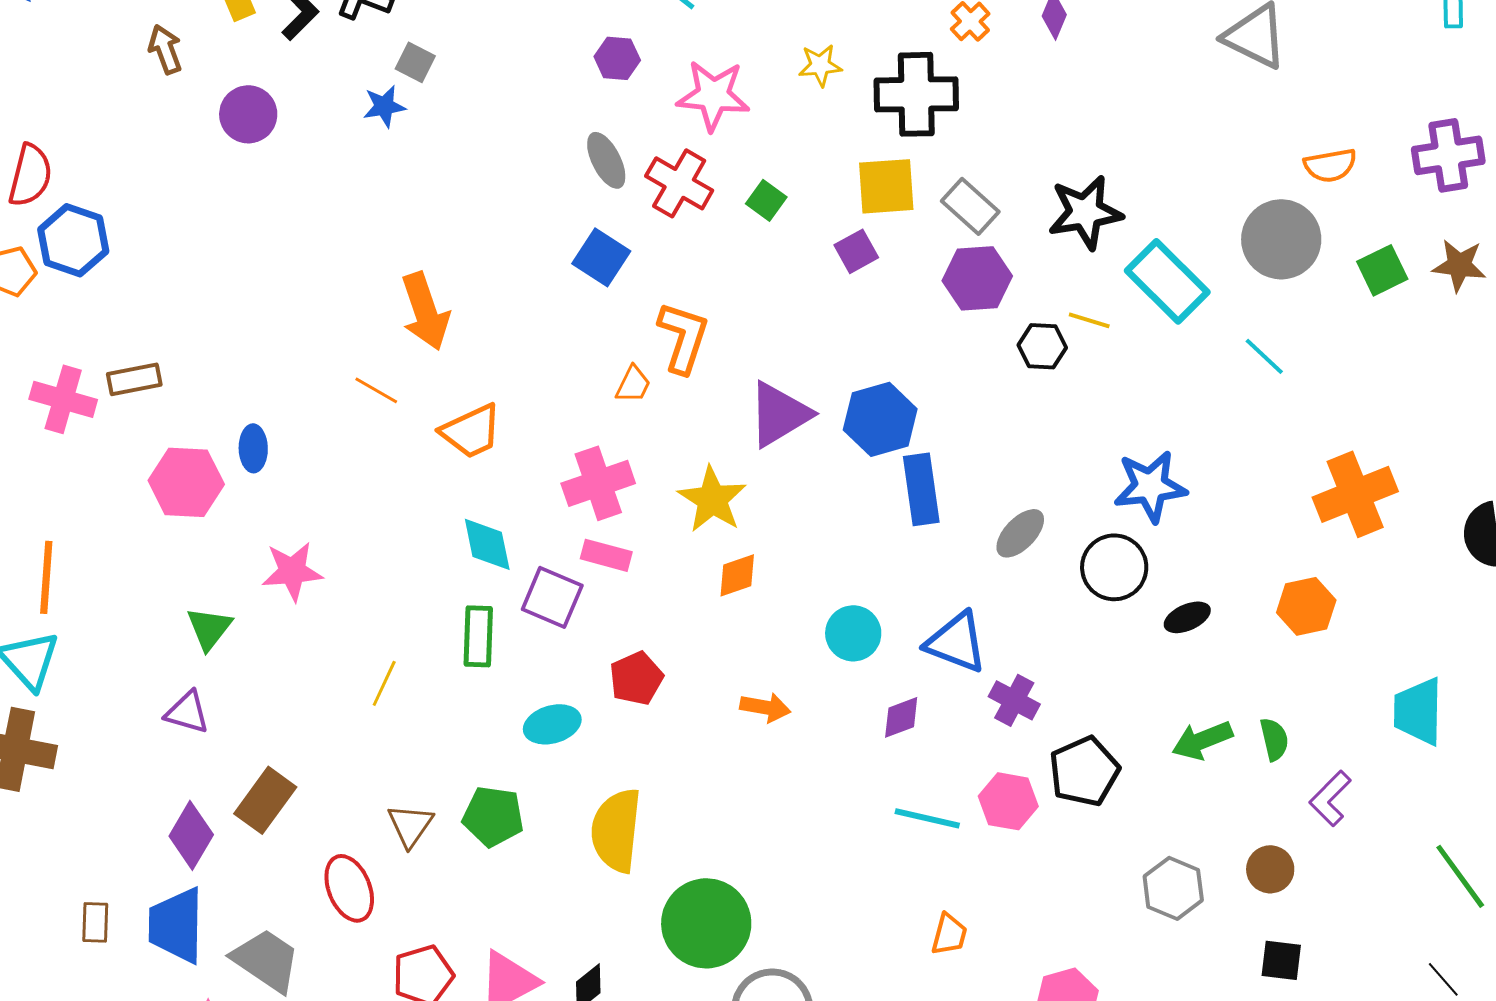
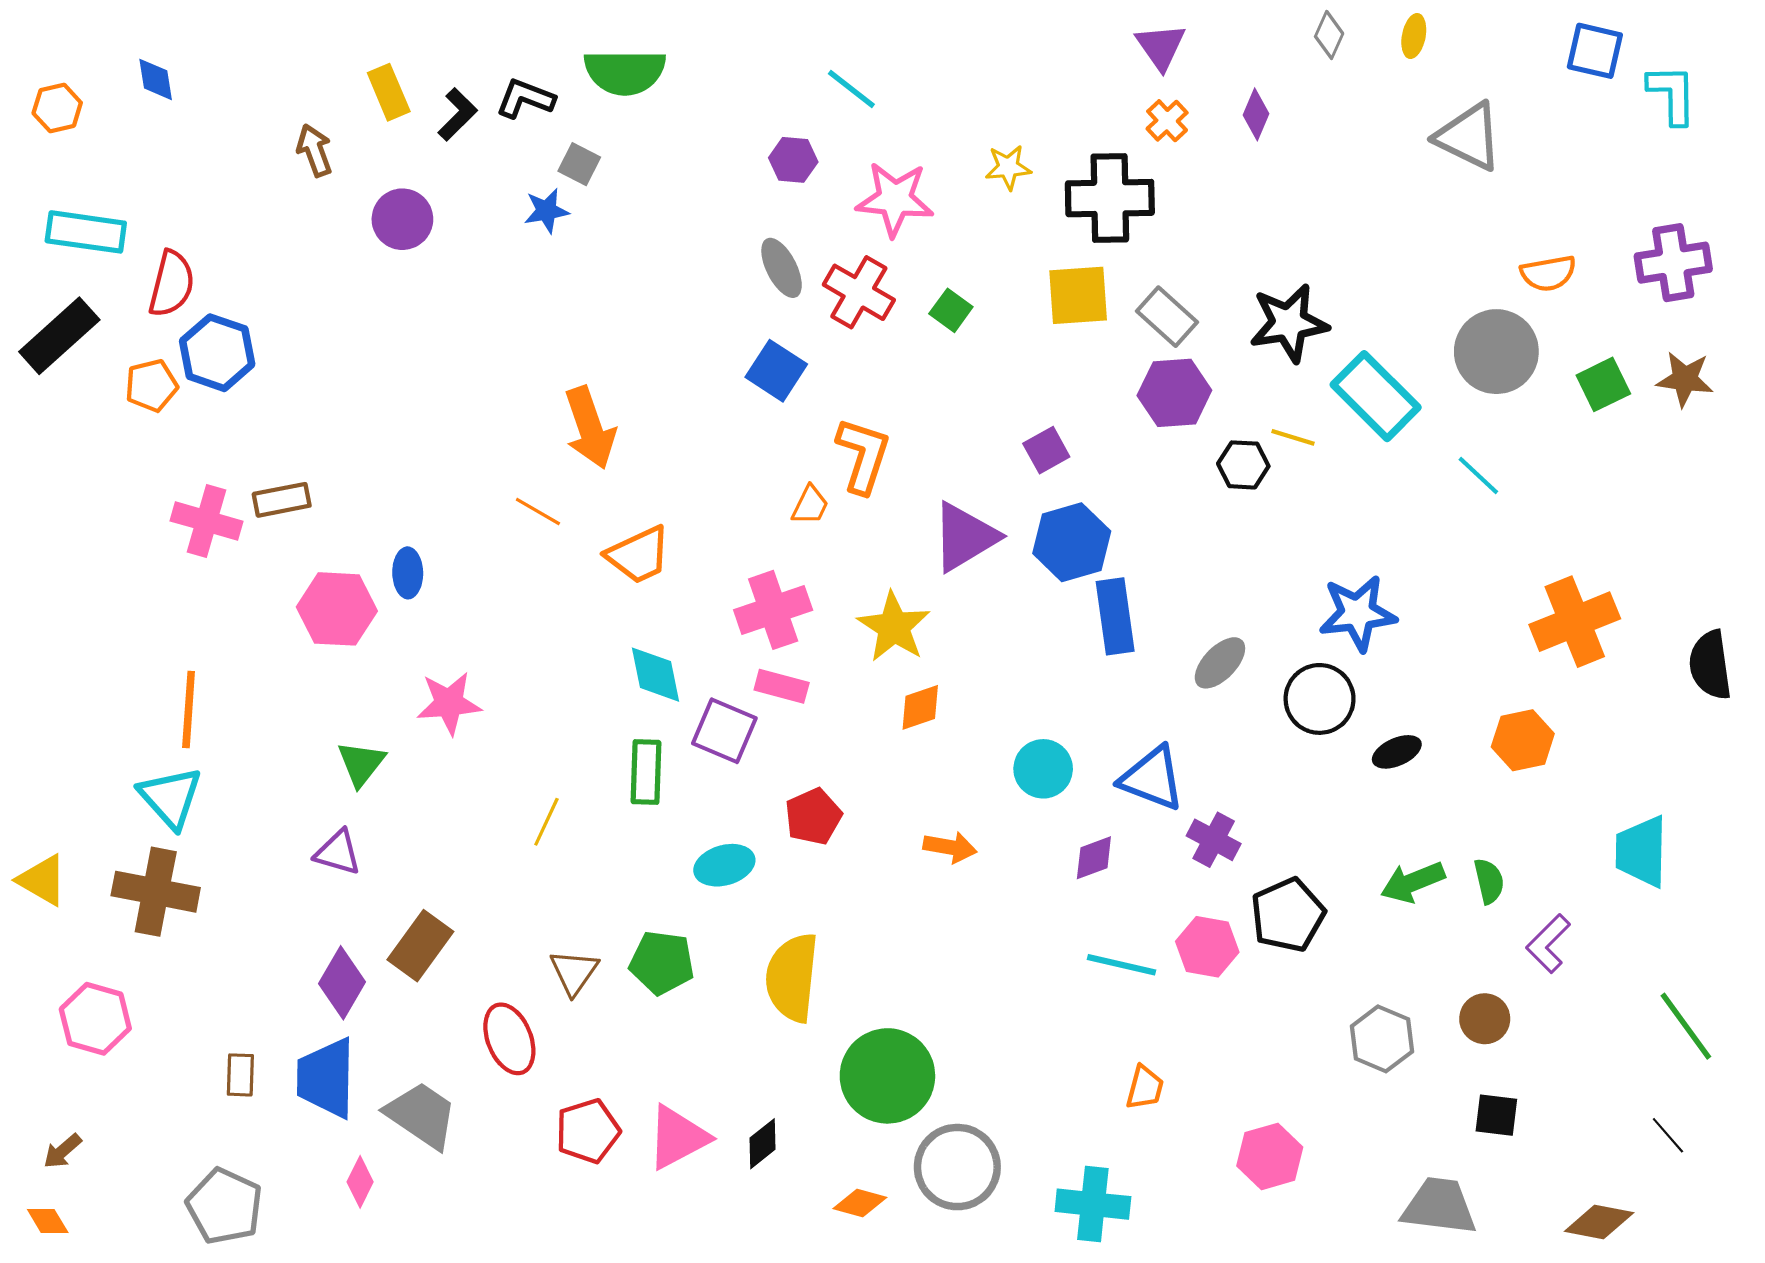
purple square: (856, 251) -> (1046, 450), moved

